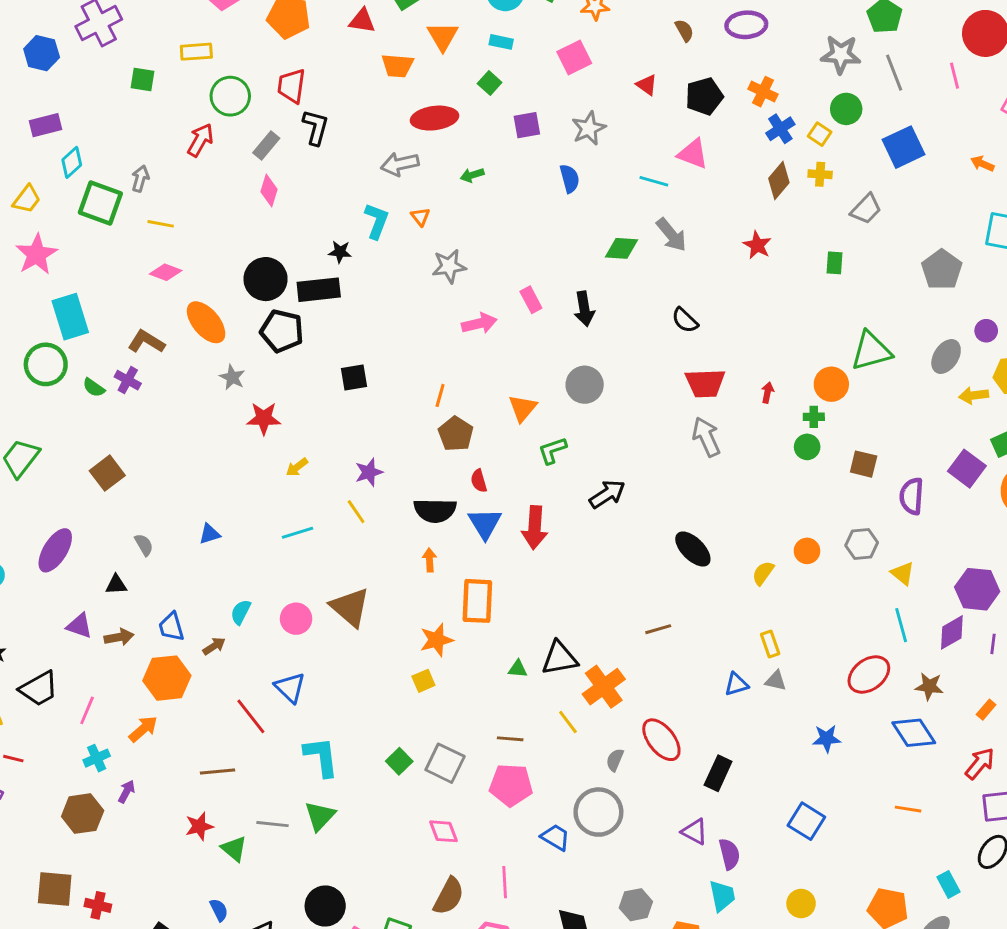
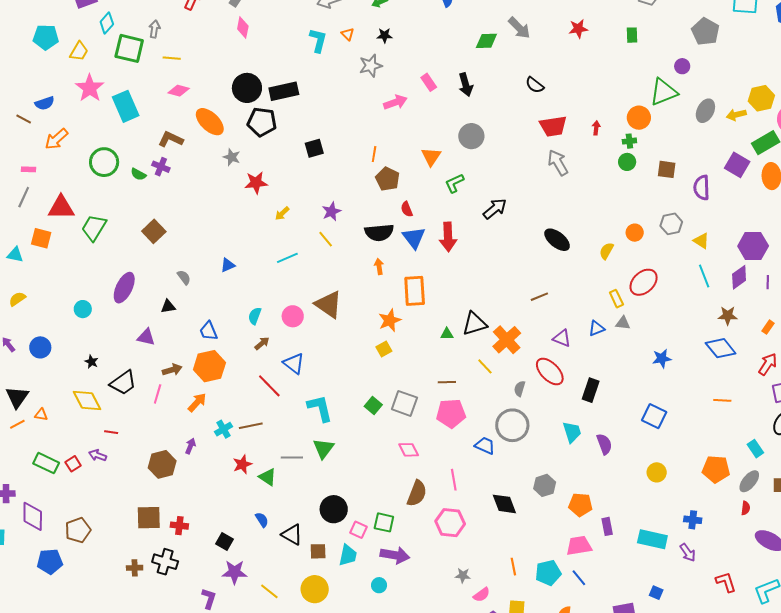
red star: (757, 245) -> (578, 29), turned -30
black star: (340, 252) -> (385, 35), moved
cyan rectangle: (70, 317) -> (126, 106), moved
purple circle: (986, 331) -> (682, 66), moved
gray ellipse: (946, 356) -> (705, 111), moved
brown arrow: (119, 637) -> (172, 370), moved
brown arrow: (214, 646) -> (262, 343), moved
red ellipse: (869, 675) -> (644, 282), moved
cyan cross: (97, 758) -> (224, 429), moved
purple triangle: (695, 832) -> (562, 338), moved
cyan trapezoid: (722, 896) -> (572, 432), moved

